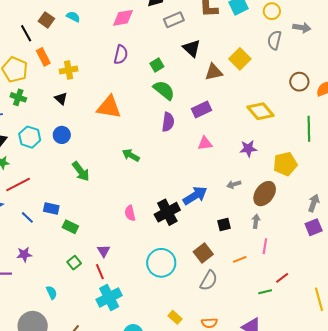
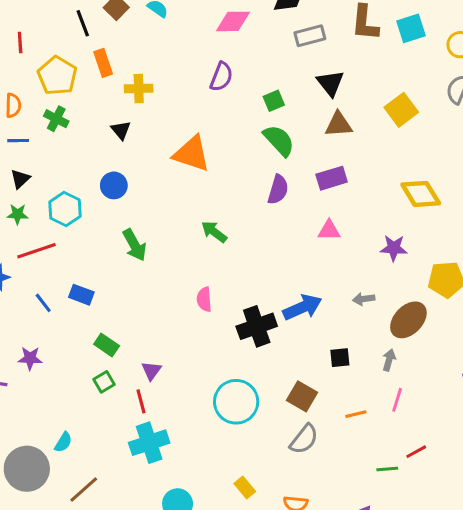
brown triangle: (214, 72) -> (339, 124), moved
cyan hexagon: (30, 137) -> (65, 209), moved
pink semicircle: (130, 213) -> (204, 299), moved
green rectangle: (70, 227) -> (107, 345), moved
brown square: (203, 253) -> (302, 396), turned -30
cyan semicircle: (52, 293) -> (63, 442), moved, turned 48

